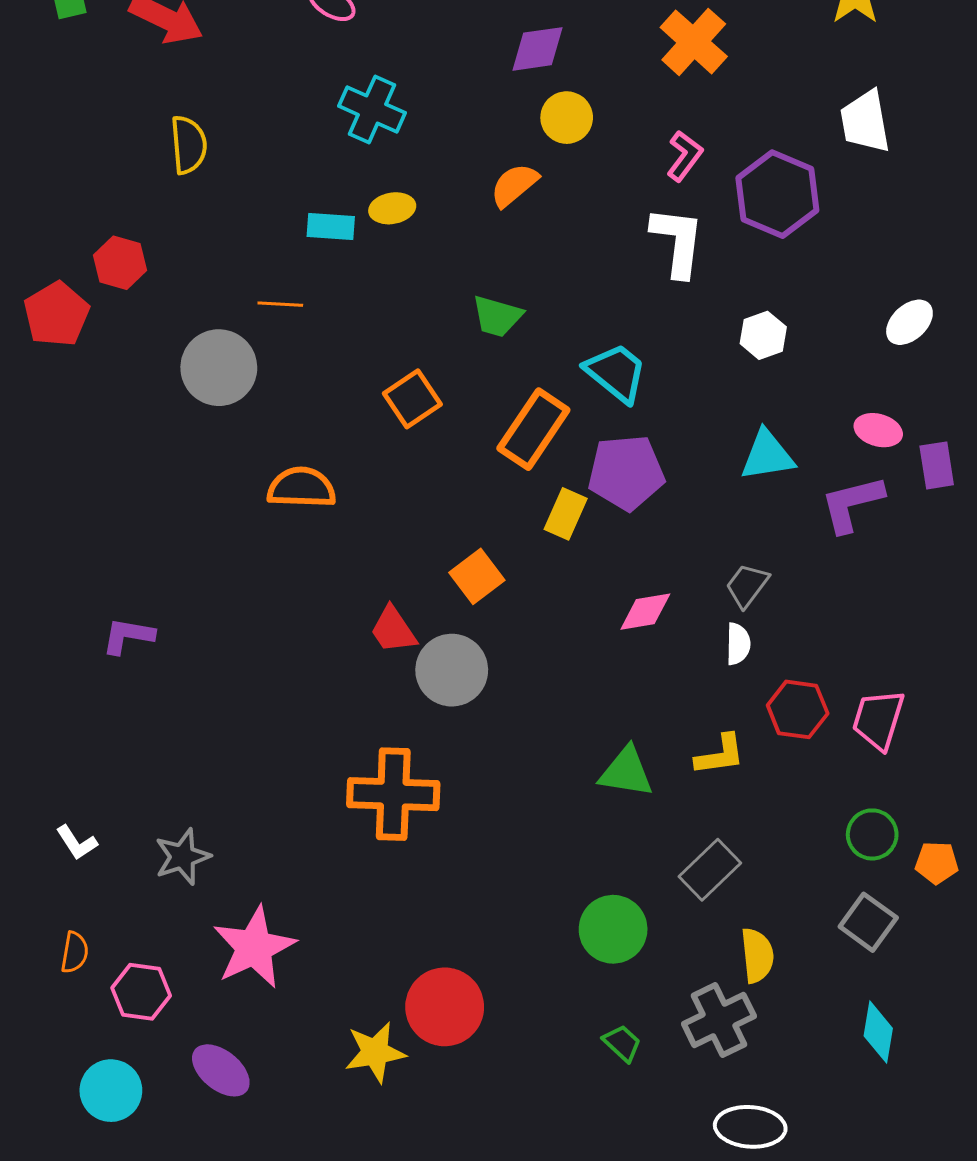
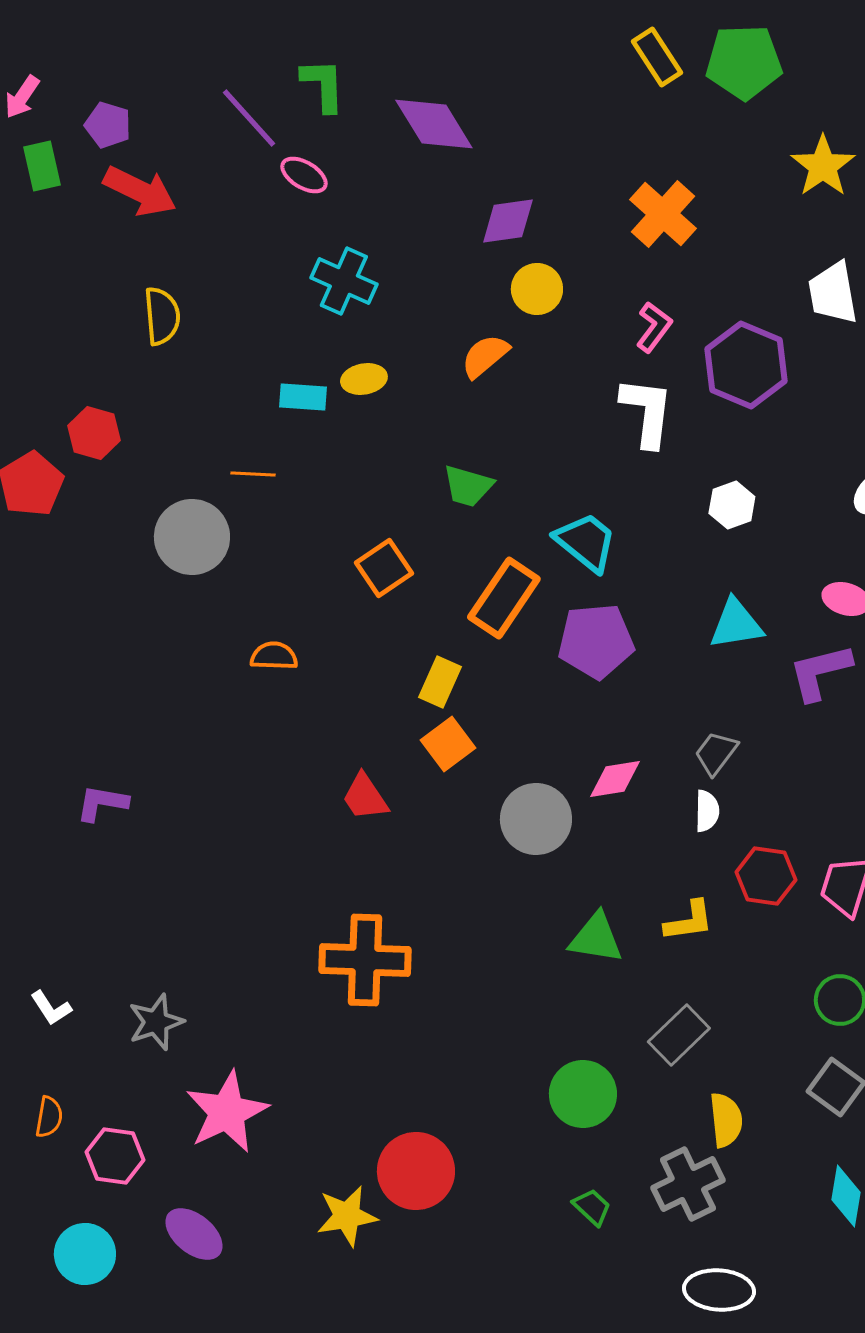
orange semicircle: (301, 488) -> (274, 656), size x0.7
yellow rectangle: (566, 514) -> (440, 682), moved
gray circle: (452, 670) -> (536, 819), moved

